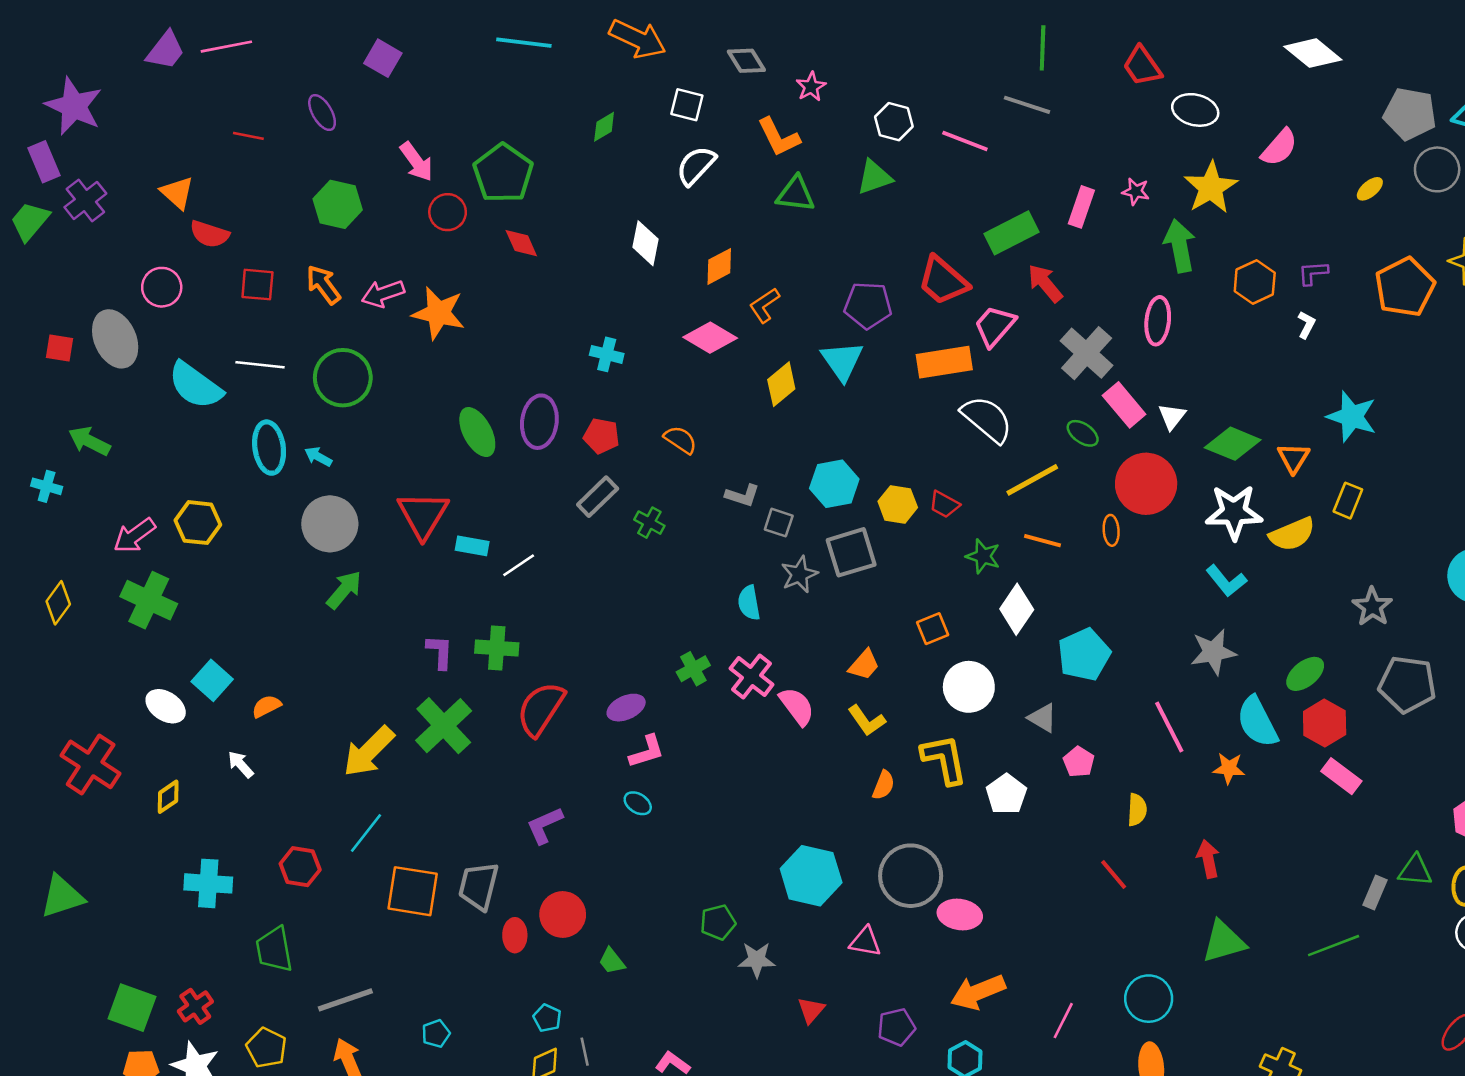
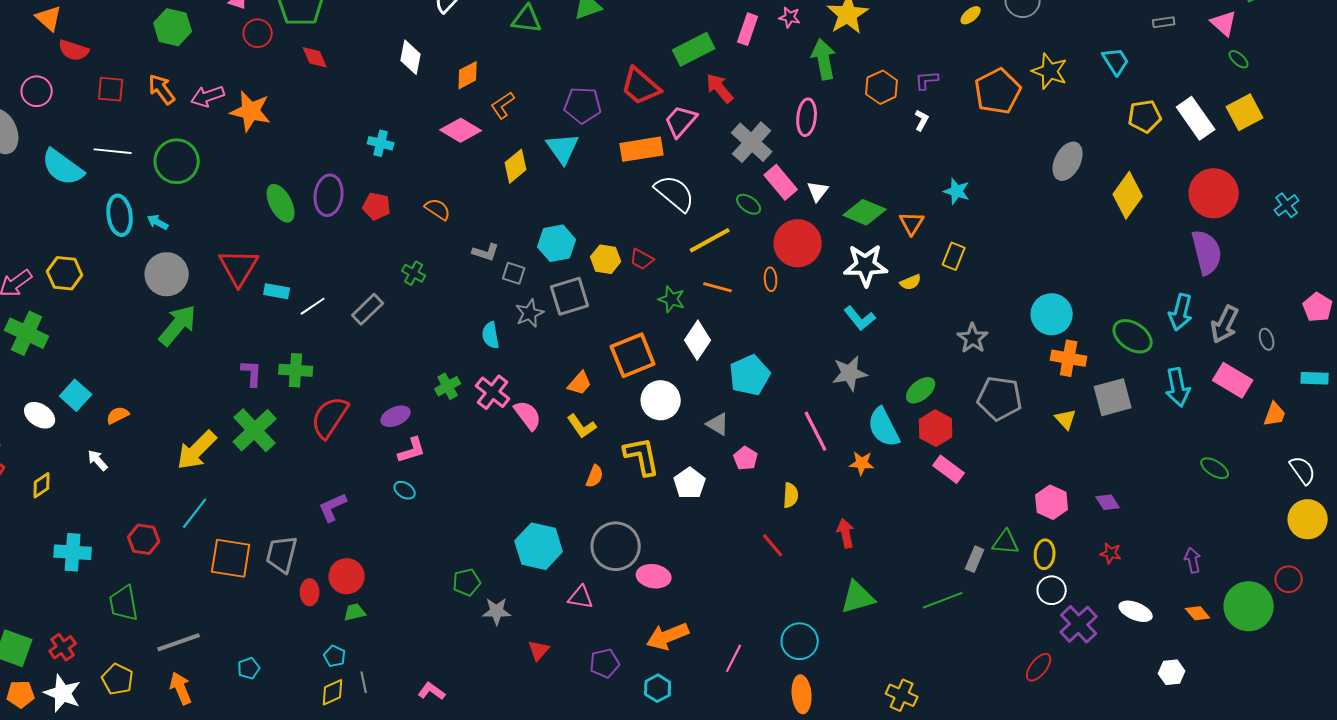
cyan star: (1352, 417) -> (957, 191), size x0.7
gray rectangle: (598, 497) -> (368, 309), moved
yellow semicircle: (1292, 534) -> (911, 282), size x0.6
green arrow: (344, 590) -> (178, 325), size x1.4
orange square: (933, 629) -> (633, 355), size x1.8
green trapezoid: (612, 961) -> (355, 612), moved, turned 115

